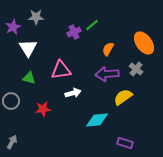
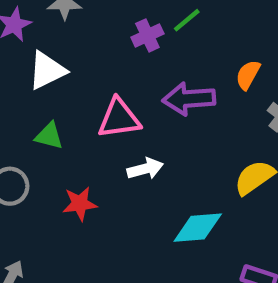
white triangle: (28, 48) -> (47, 70), turned 36
orange semicircle: (108, 49) -> (248, 75), moved
purple arrow: (107, 74) -> (189, 99), moved

